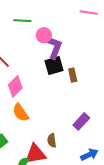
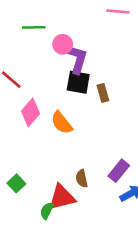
black square: (54, 66) -> (78, 82), turned 30
orange semicircle: (21, 113) -> (62, 123), moved
purple rectangle: (81, 121) -> (119, 171), moved

